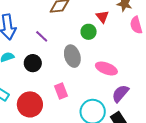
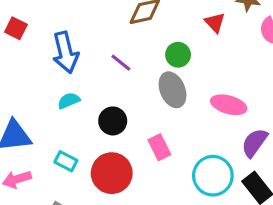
green circle: (89, 32) -> (178, 55), moved
black circle: (33, 63) -> (113, 121), moved

